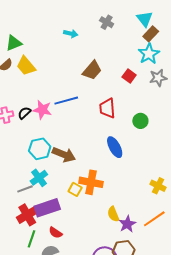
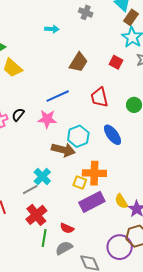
pink star: (42, 110) -> (47, 119), moved
cyan hexagon: (40, 149) -> (78, 136), moved
purple rectangle: (47, 208) -> (92, 202), moved

